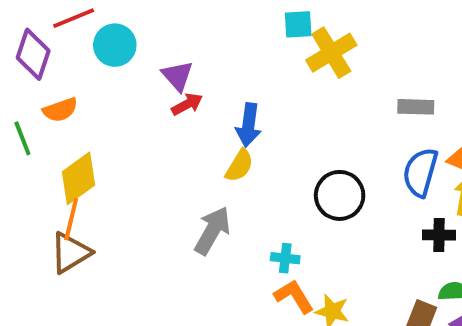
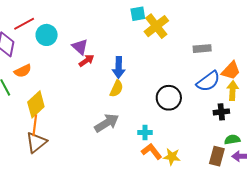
blue semicircle: (420, 172) -> (208, 81), turned -135
gray arrow: (212, 231) -> (107, 123), turned 35

